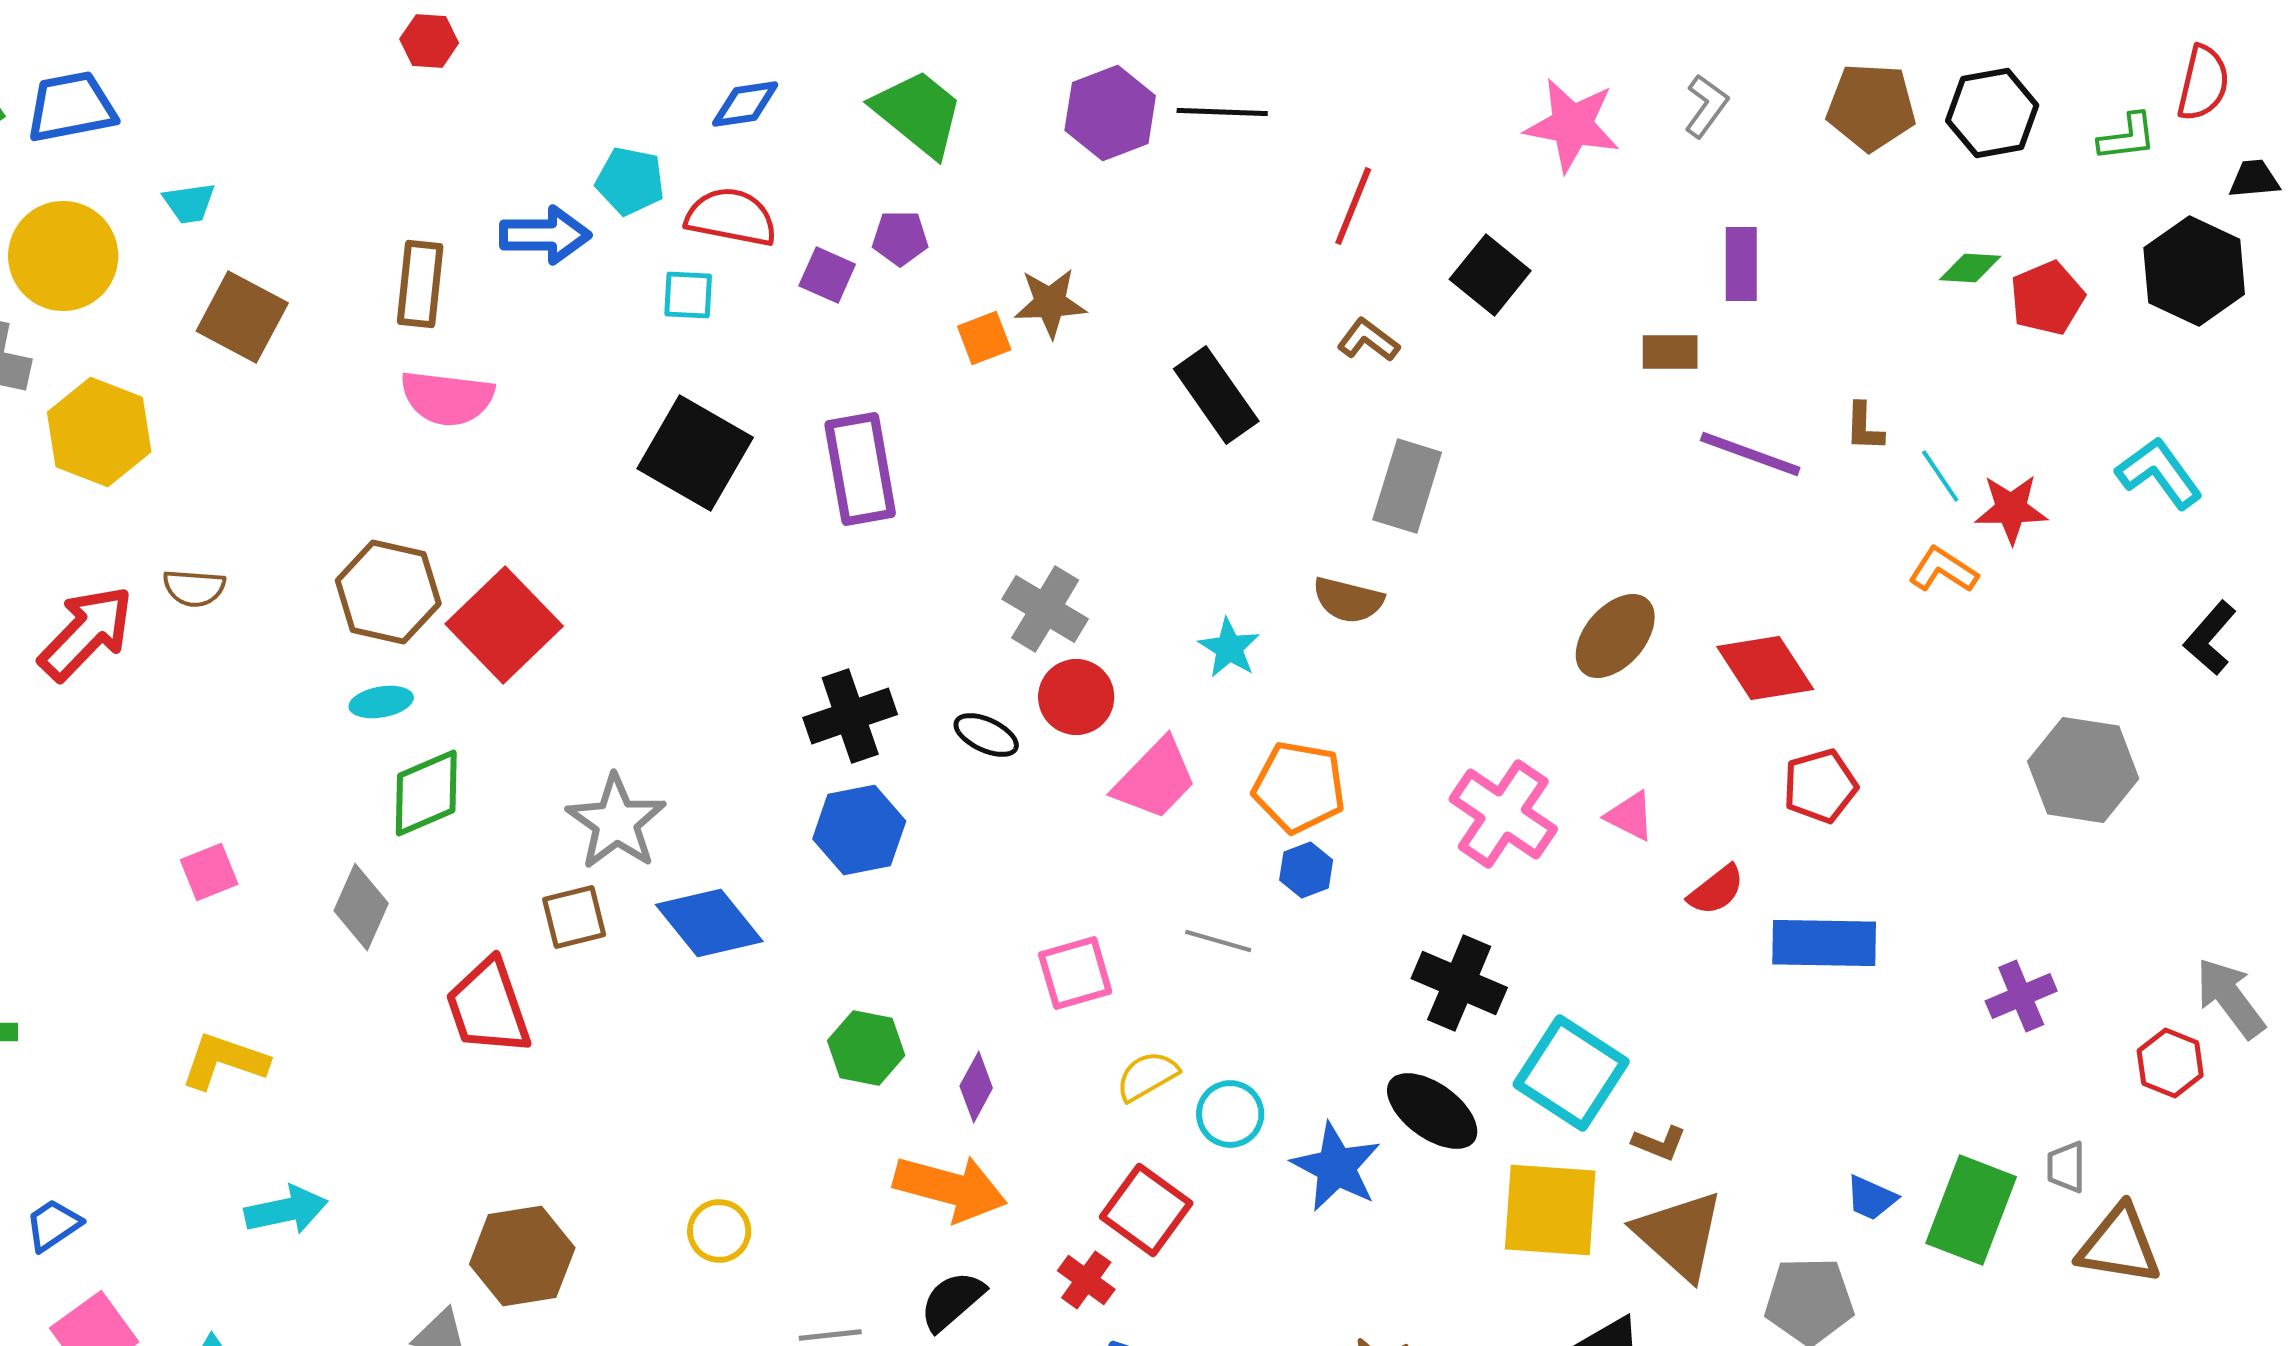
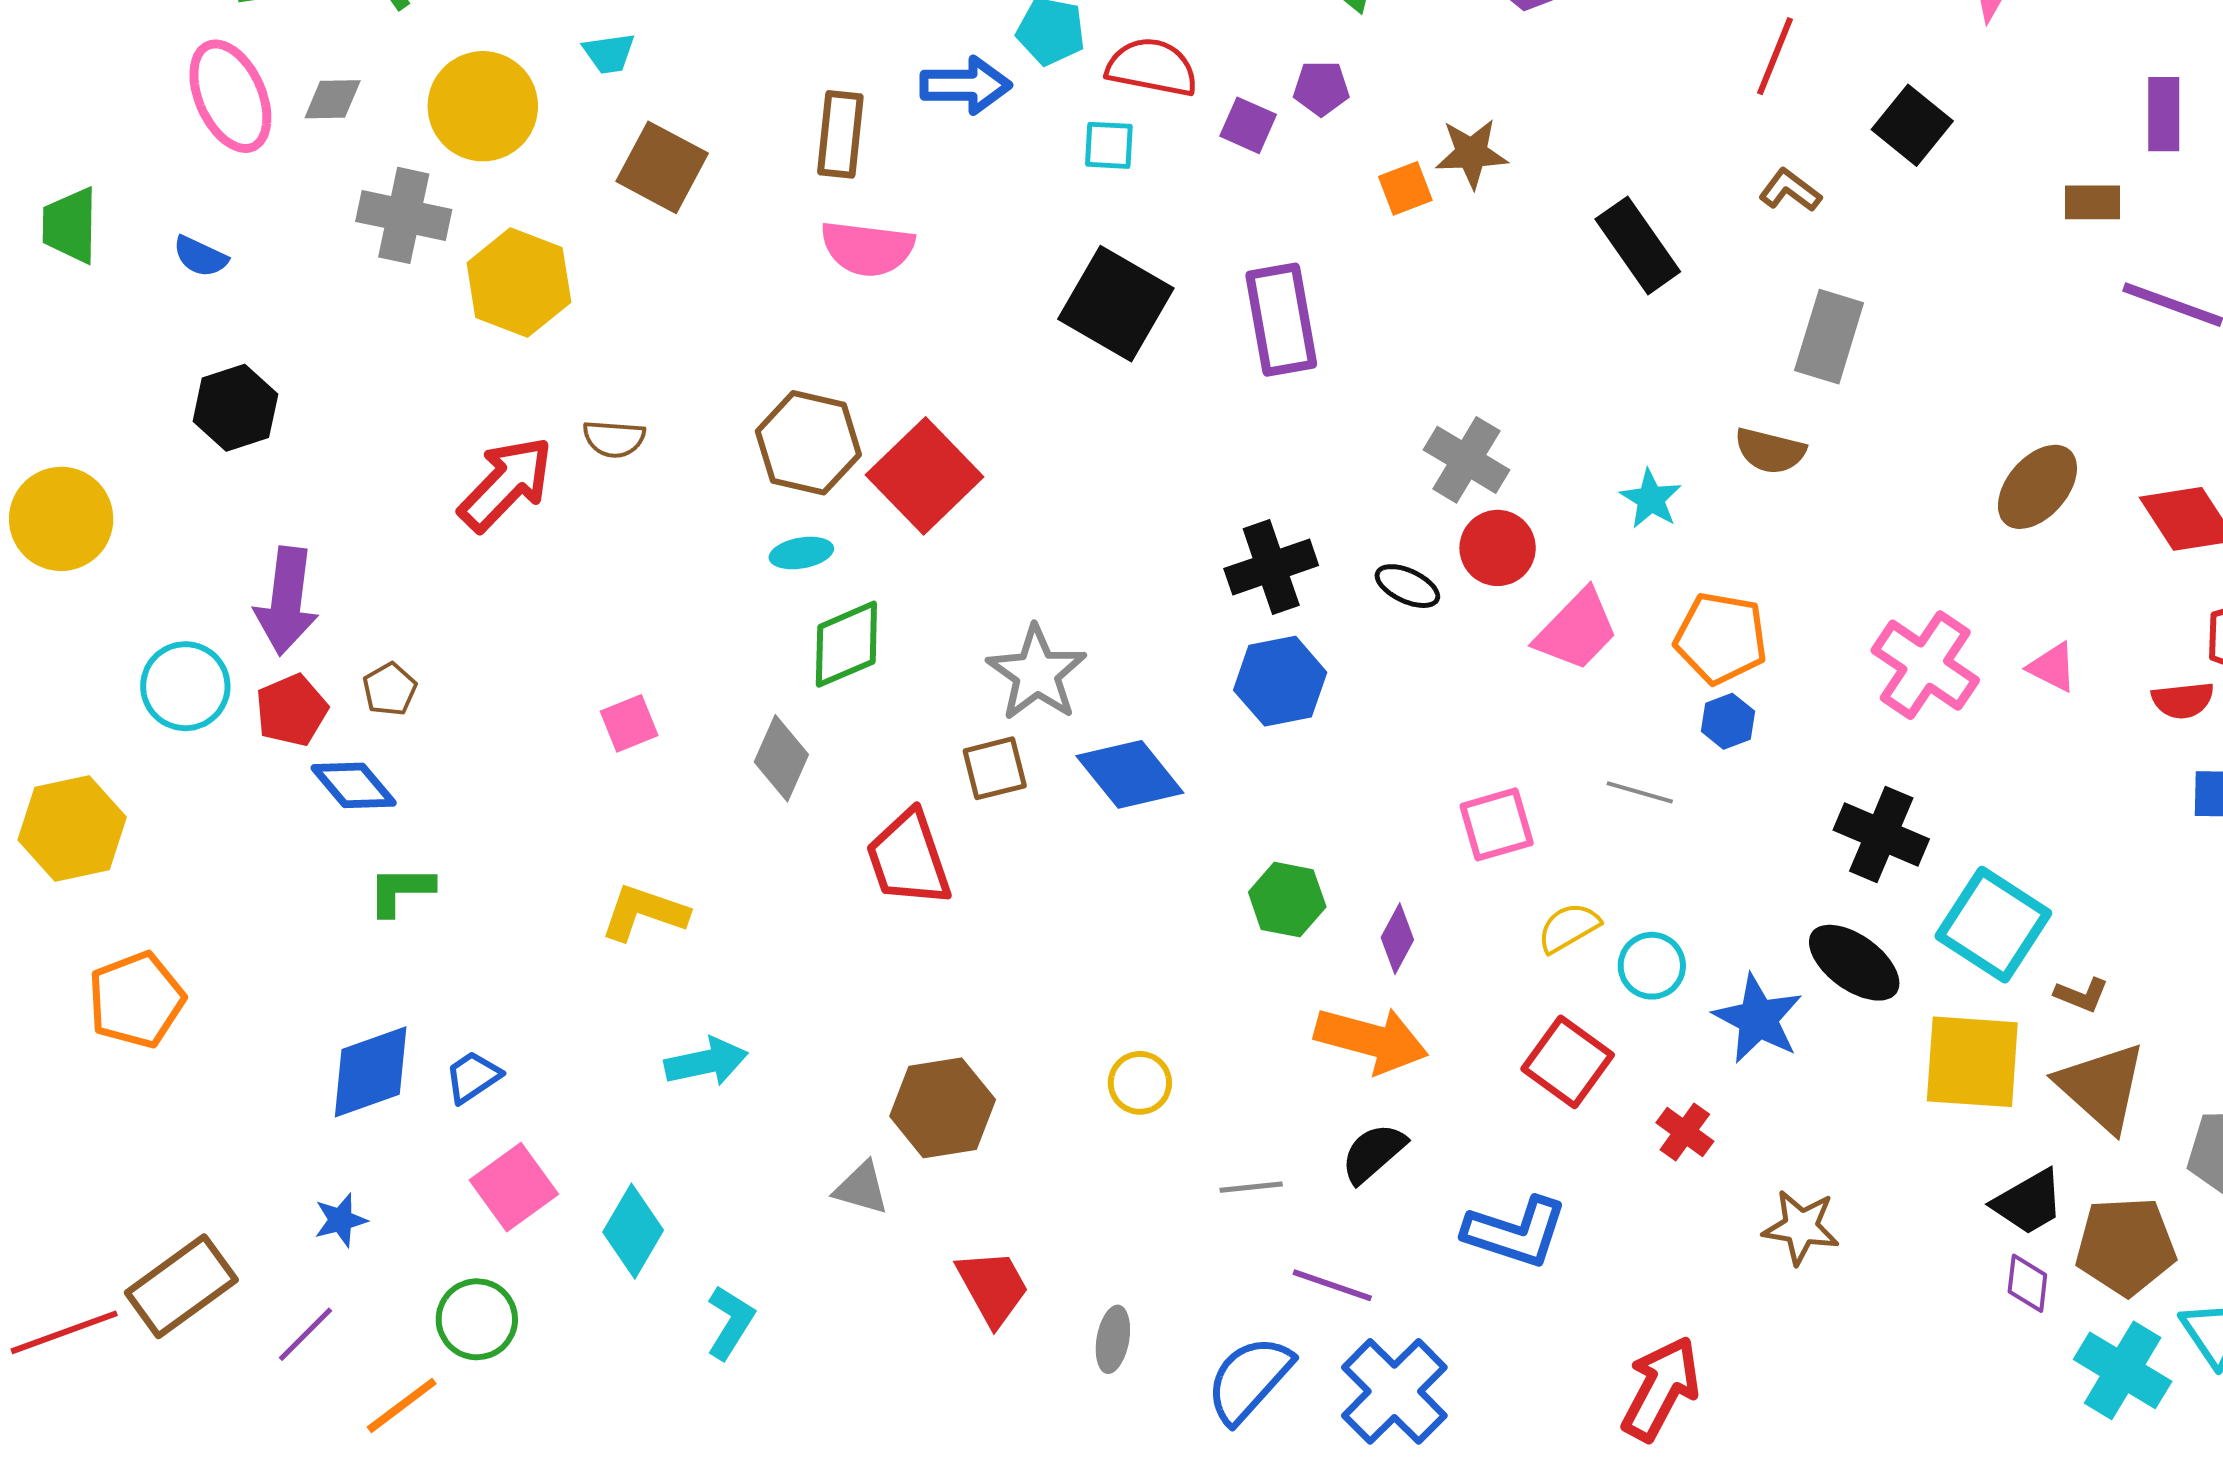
red semicircle: (1716, 890) -> (2183, 700), moved, turned 32
red cross: (1086, 1280) -> (1685, 1132), moved

